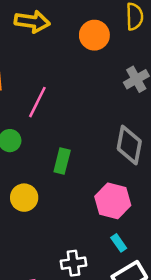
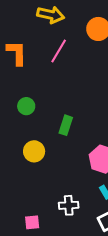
pink line: (37, 102) -> (59, 51), moved

